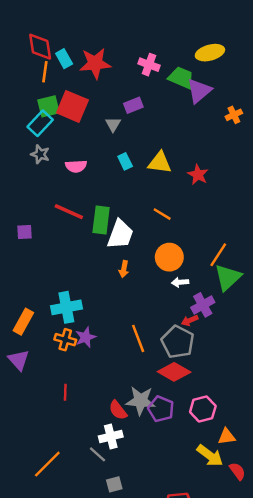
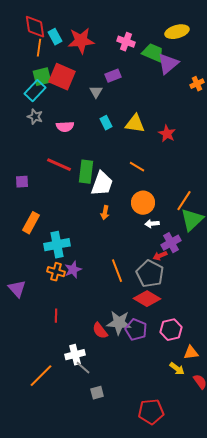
orange rectangle: (23, 322) -> (31, 223), moved
white cross: (111, 437) -> (75, 355), moved
yellow arrow: (210, 456) -> (177, 369), size x0.7

